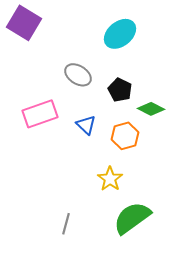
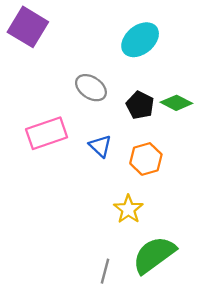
green diamond: (151, 109) -> (176, 103), moved
gray line: (66, 224) -> (105, 271), moved

